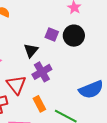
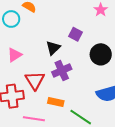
black circle: (74, 36) -> (101, 54), moved
orange rectangle: (39, 104) -> (56, 102), turned -56

